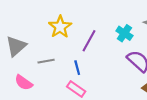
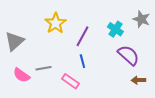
gray line: (46, 61) -> (43, 68), moved
blue line: (77, 68) -> (82, 61), moved

